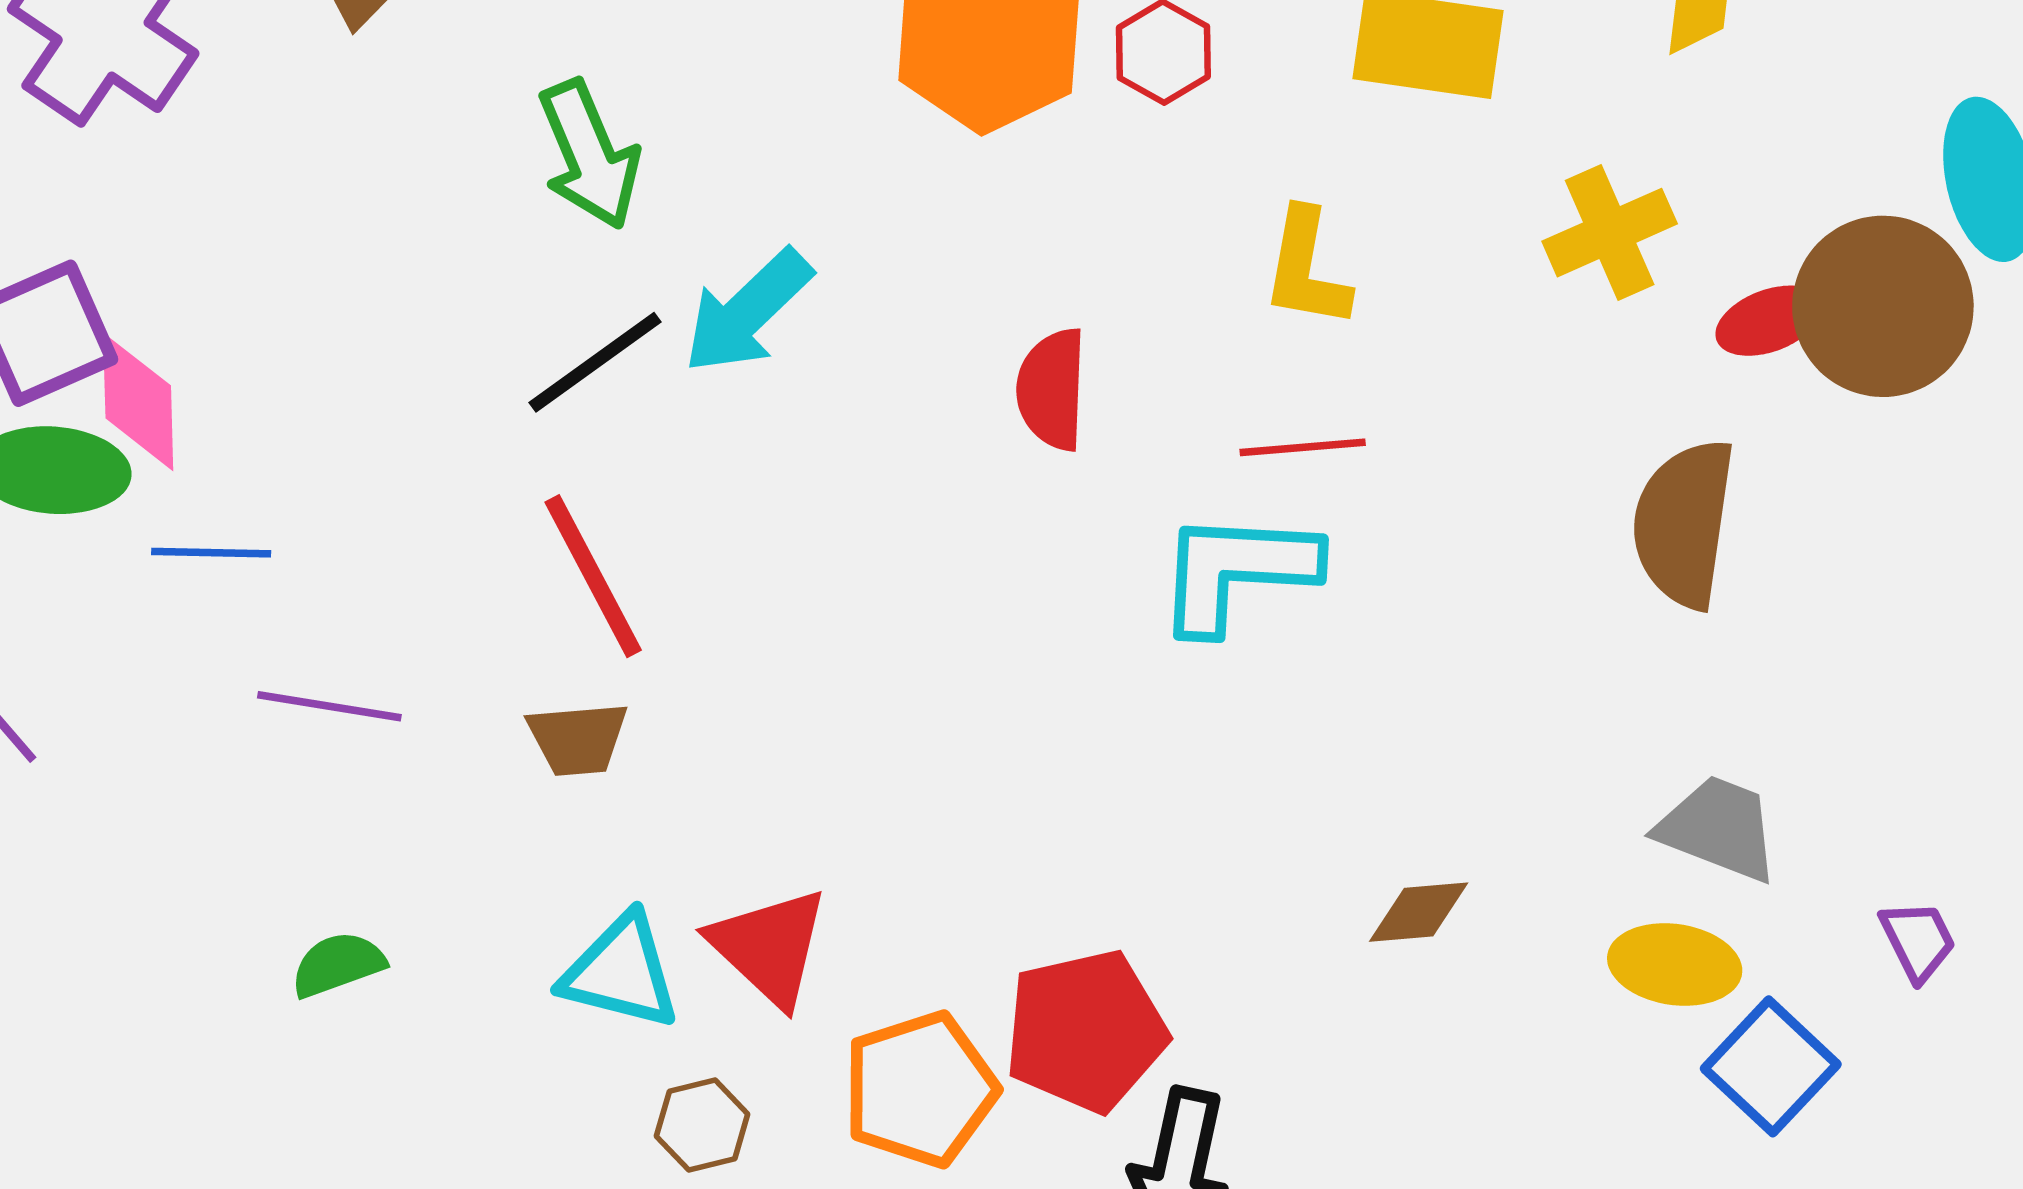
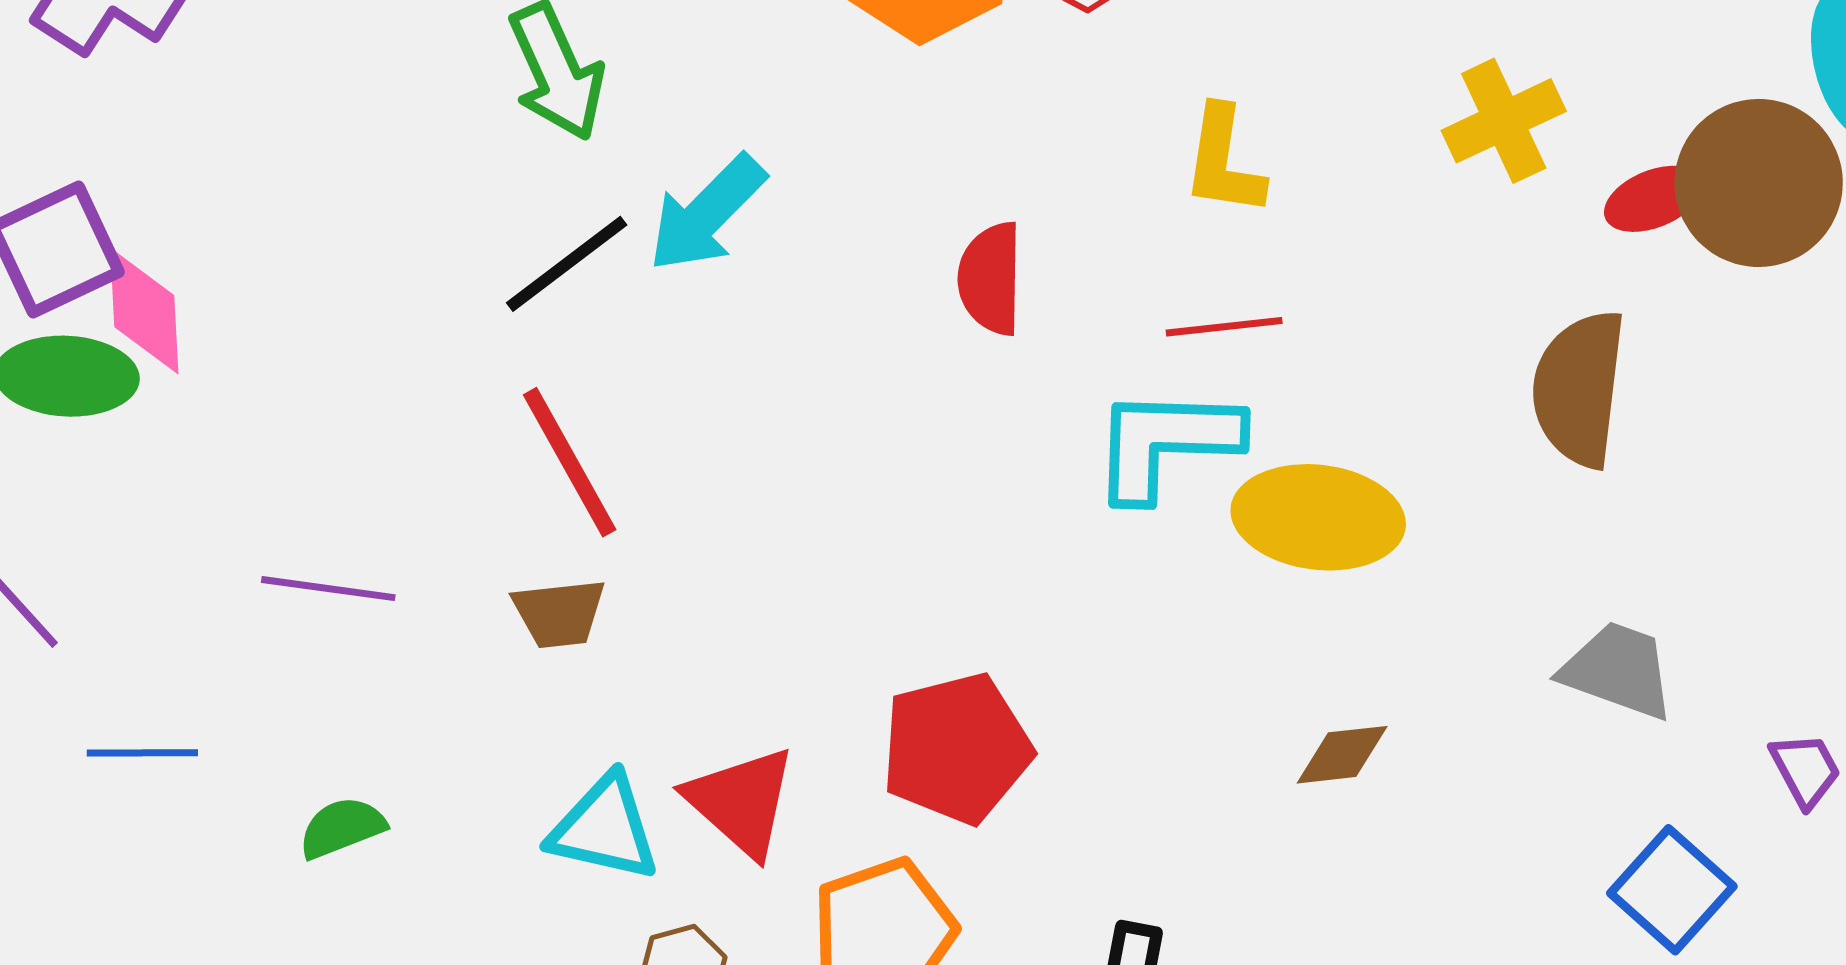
blue line: (211, 553) -> (142, 753), moved
yellow ellipse: (1675, 965) -> (1318, 517), moved, size x1.4
red pentagon: (1086, 1031) -> (956, 748), moved

